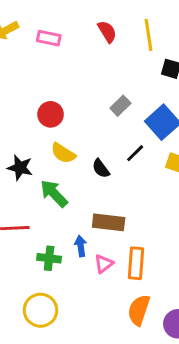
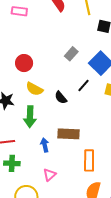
green arrow: (54, 193) -> (30, 117), turned -130
blue arrow: (81, 246) -> (45, 145), moved
green cross: (49, 258) -> (12, 163), moved
pink triangle: (104, 264) -> (50, 175), moved

